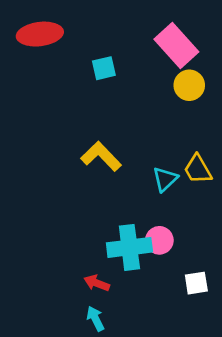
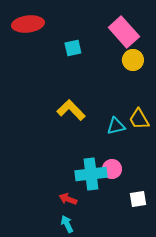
cyan triangle: (165, 179) -> (116, 126), turned 30

